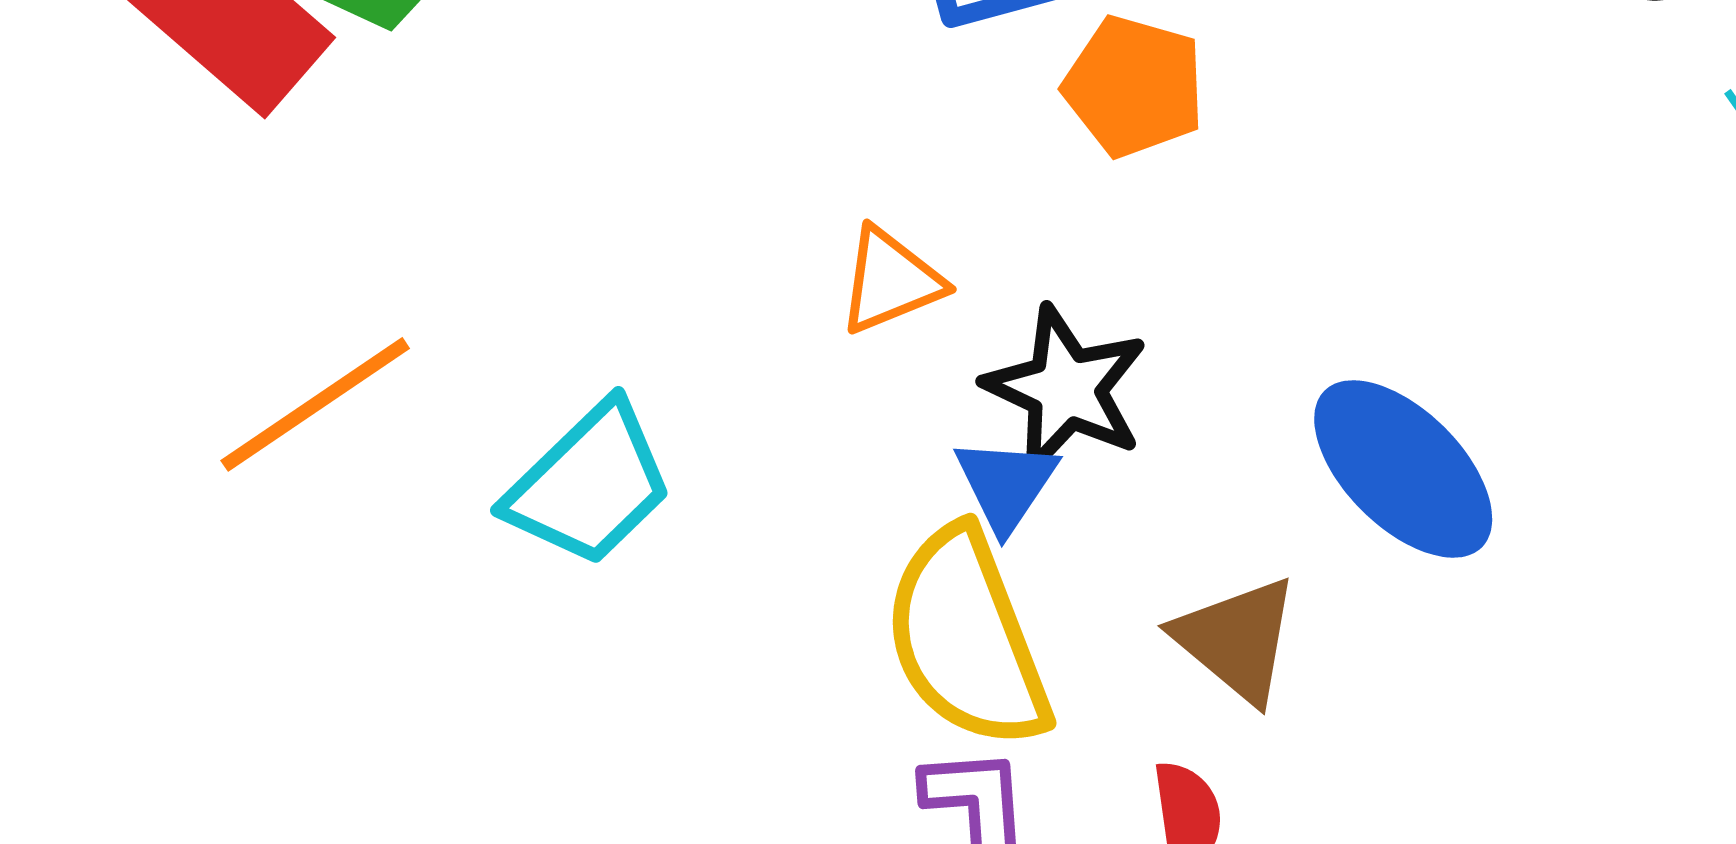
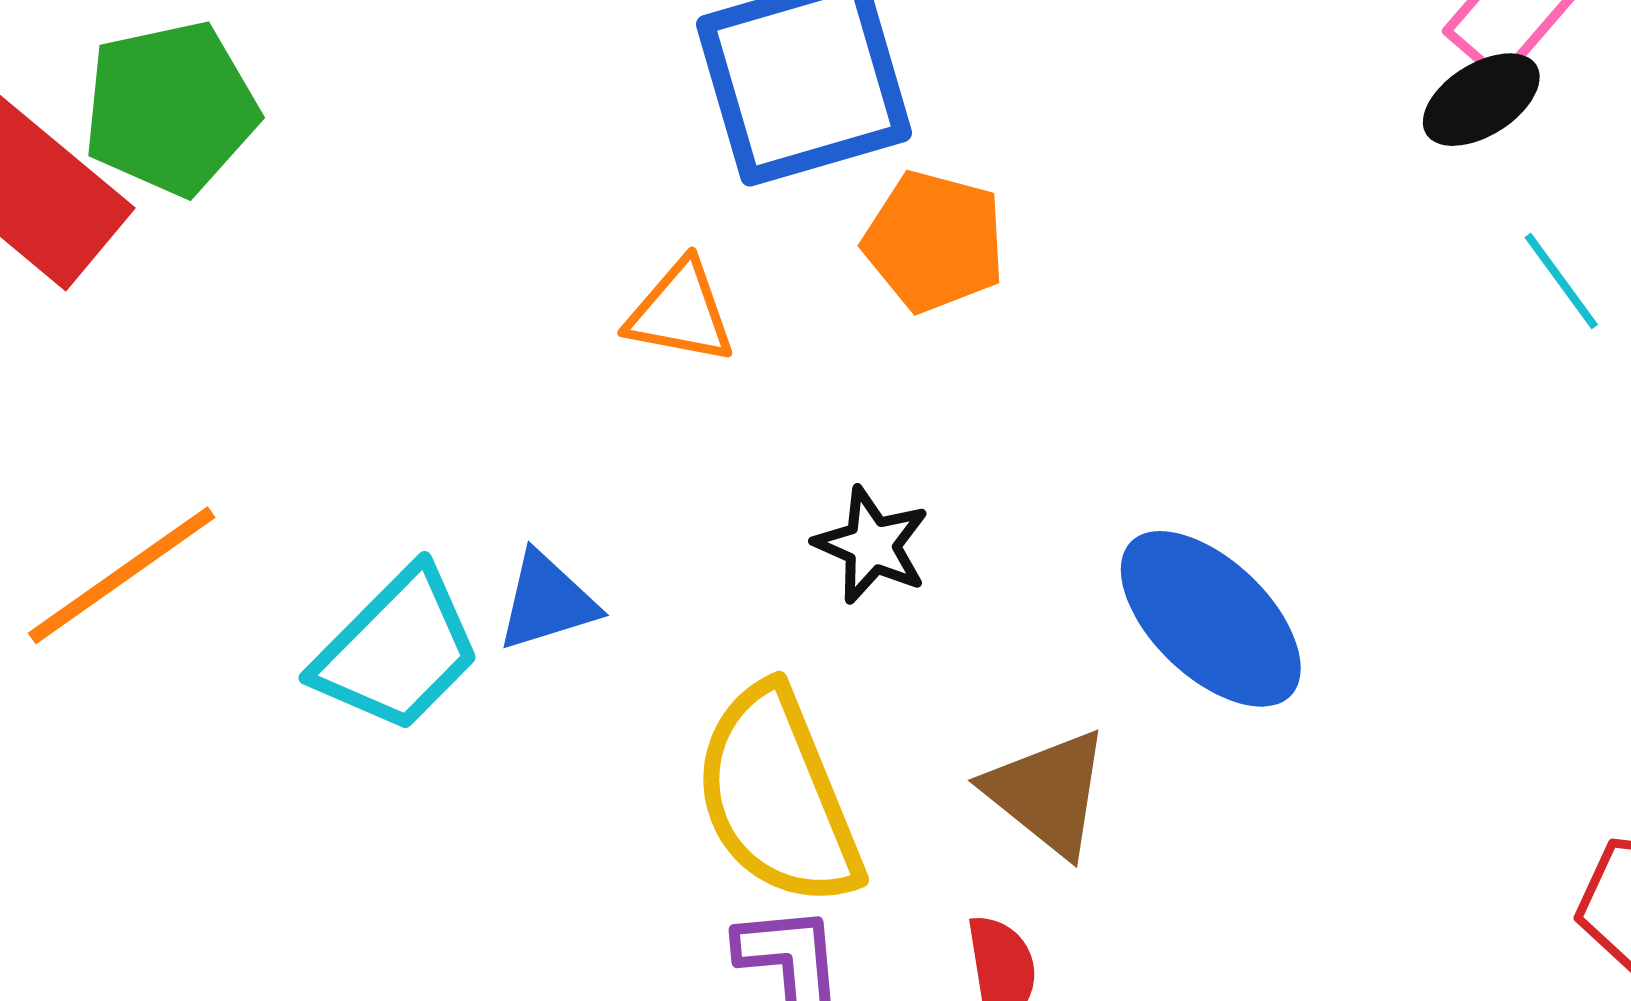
orange triangle: (890, 281) -> (681, 312), moved, turned 34
black star: (1066, 389) -> (872, 545), size x0.7
blue triangle: (1006, 484) -> (547, 601), moved, turned 40

